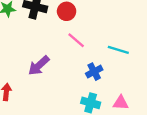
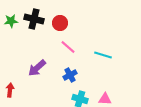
blue cross: (94, 72) -> (70, 75), moved

